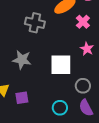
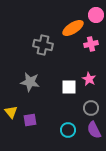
pink cross: (83, 22) -> (91, 44), turned 32
pink star: (87, 49) -> (89, 79), moved
white square: (61, 65) -> (69, 87), size x0.7

